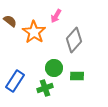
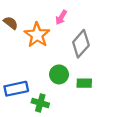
blue rectangle: (15, 81) -> (16, 89), turned 45
green cross: (45, 88) -> (40, 103), moved, turned 35

